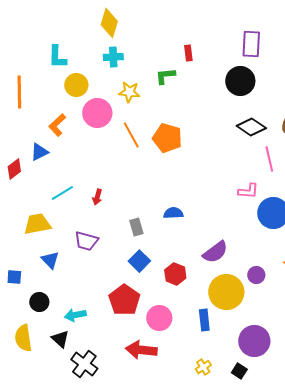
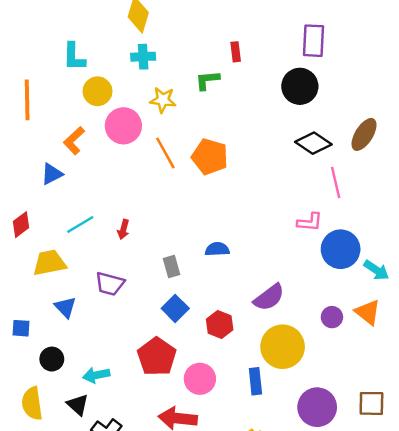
red diamond: (14, 169) -> (21, 225), moved
purple circle: (256, 275) -> (332, 317), moved

